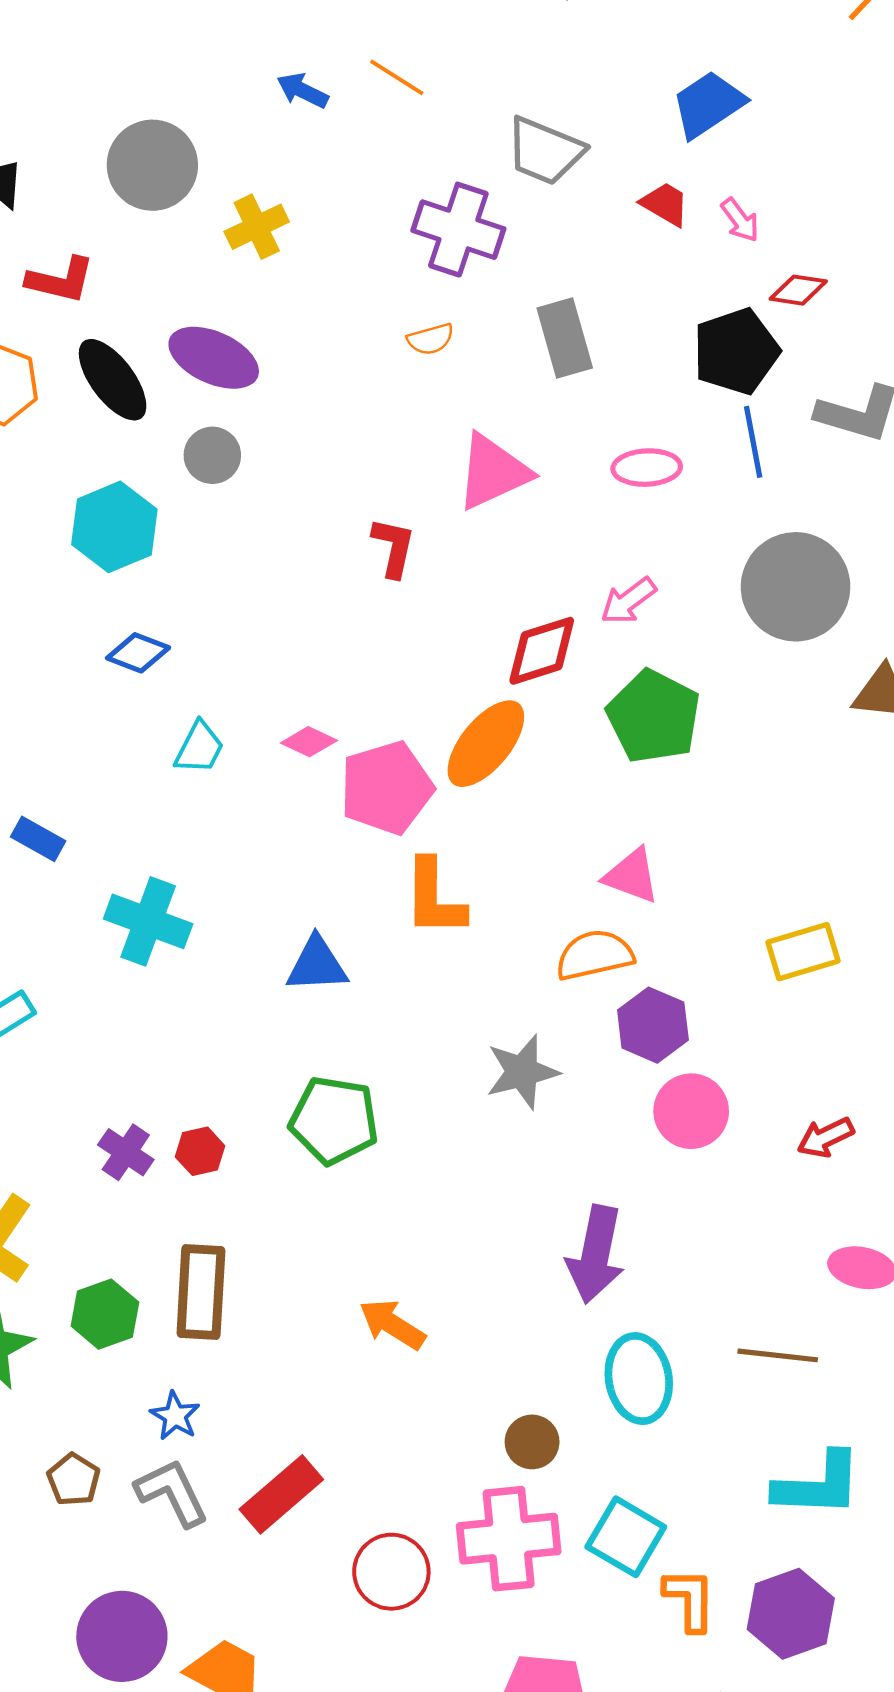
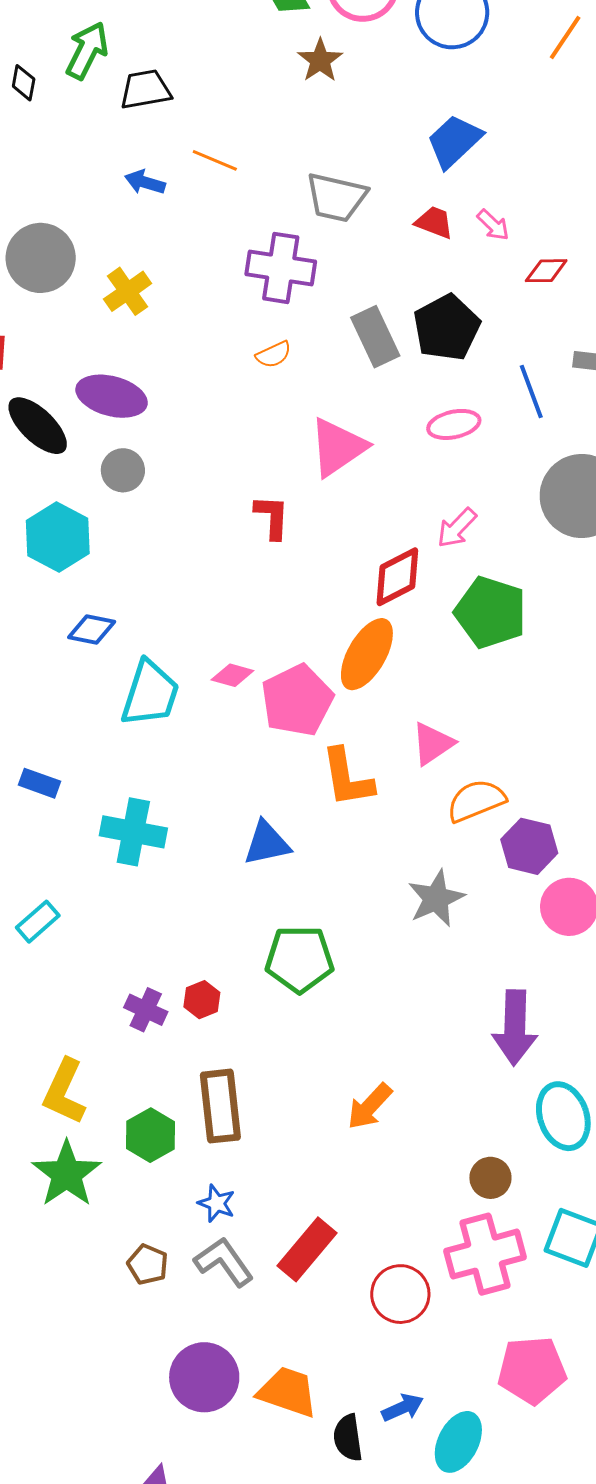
black pentagon: (736, 351) -> (447, 328), moved
cyan trapezoid: (199, 748) -> (150, 694), size x1.6
pink triangle: (632, 876) -> (433, 744), moved, turned -45
orange arrow: (392, 1324) -> (370, 1106), turned -70

